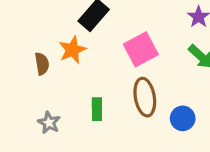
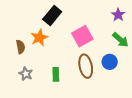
blue circle: (183, 118) -> (110, 62), moved
gray star: (49, 123) -> (26, 74), moved

